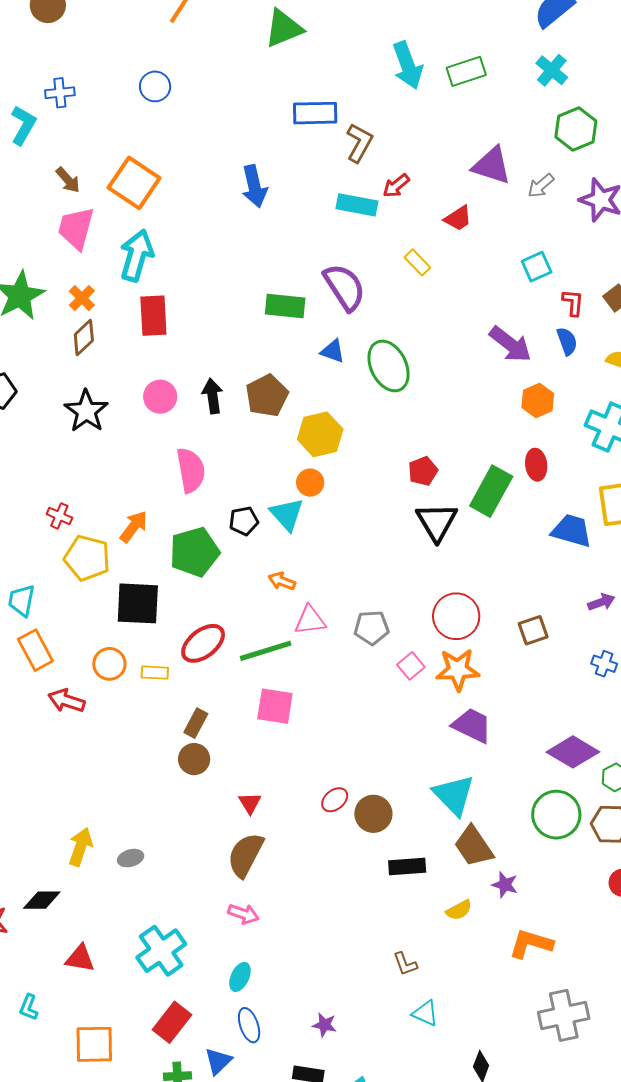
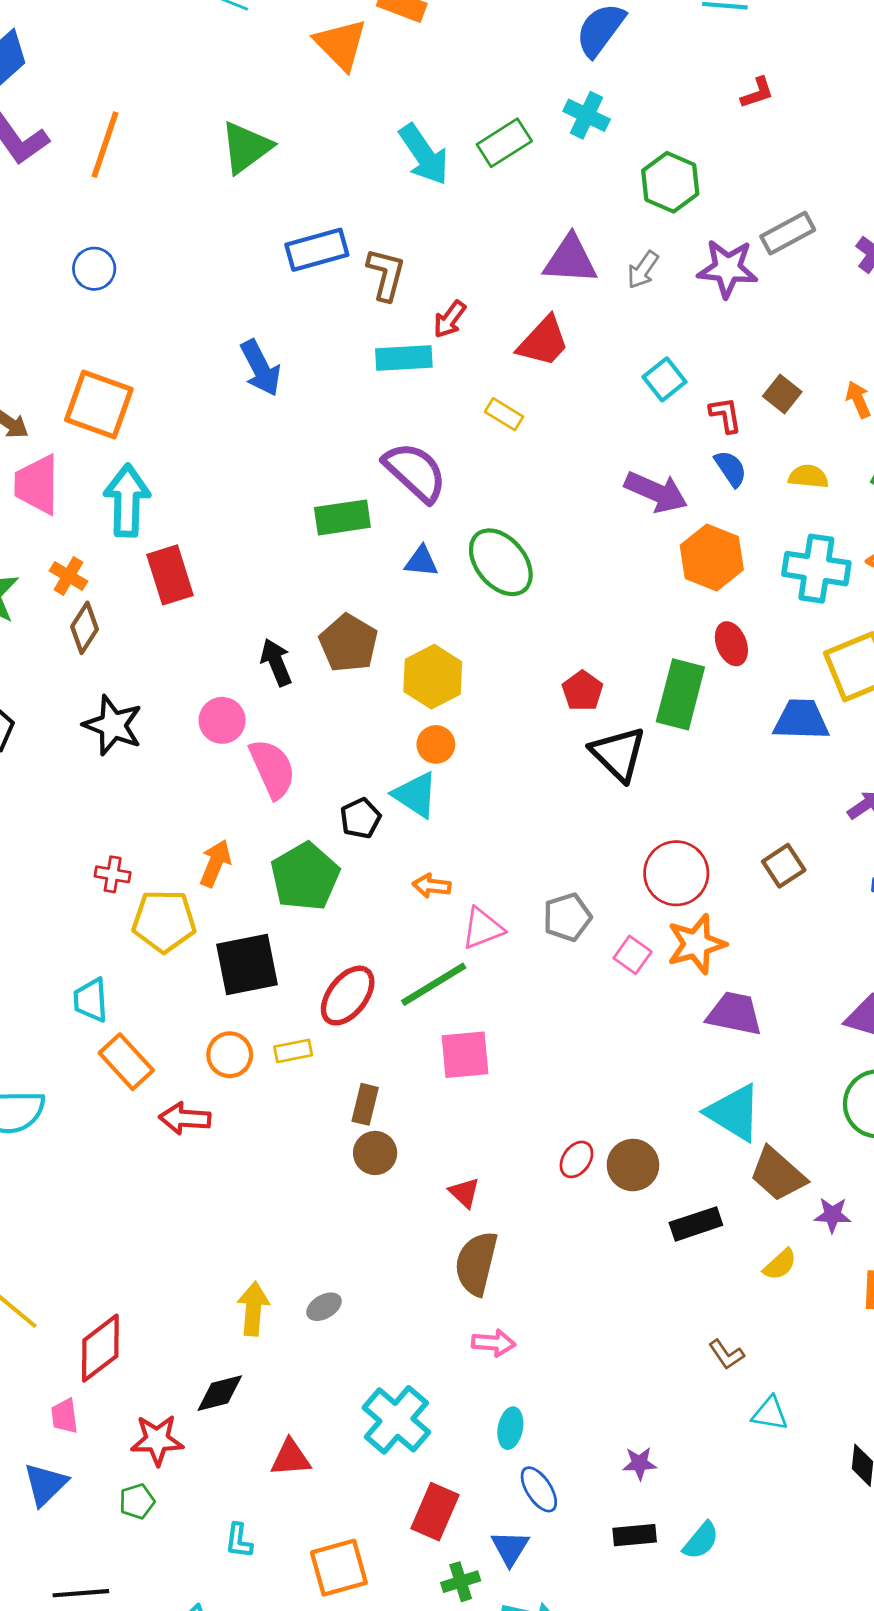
cyan cross: (552, 70) -> (587, 115), moved
red trapezoid: (458, 218) -> (543, 342), size x1.4
pink circle: (160, 397) -> (222, 720), moved
orange hexagon: (538, 400) -> (712, 558), size x1.4

